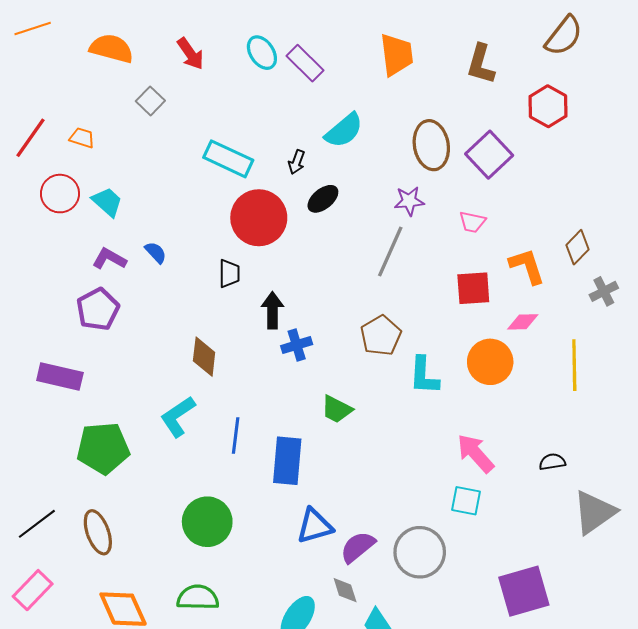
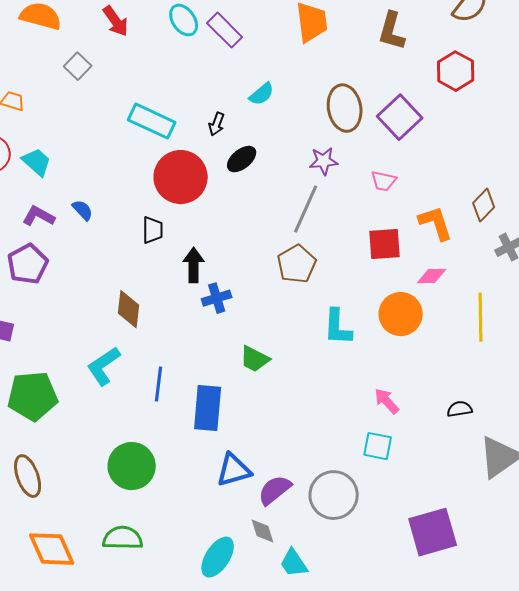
cyan semicircle: (344, 130) -> (262, 94), size x0.7
brown pentagon: (381, 336) -> (297, 264), moved
pink arrow: (475, 453) -> (387, 401), size x0.7

